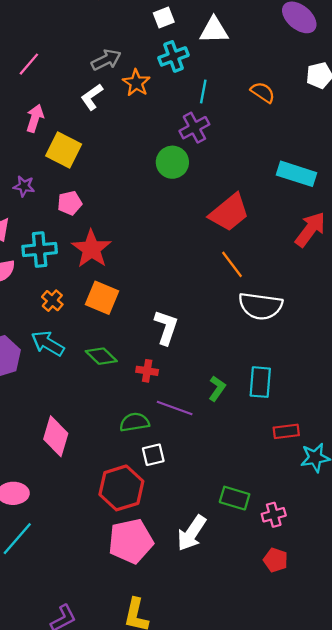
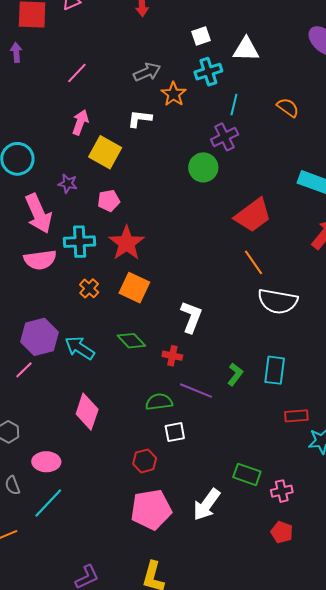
white L-shape: (92, 97) -> (140, 119), moved, turned 40
cyan arrow: (48, 343) -> (80, 348), moved
red hexagon: (121, 488) -> (145, 461), size x0.6

